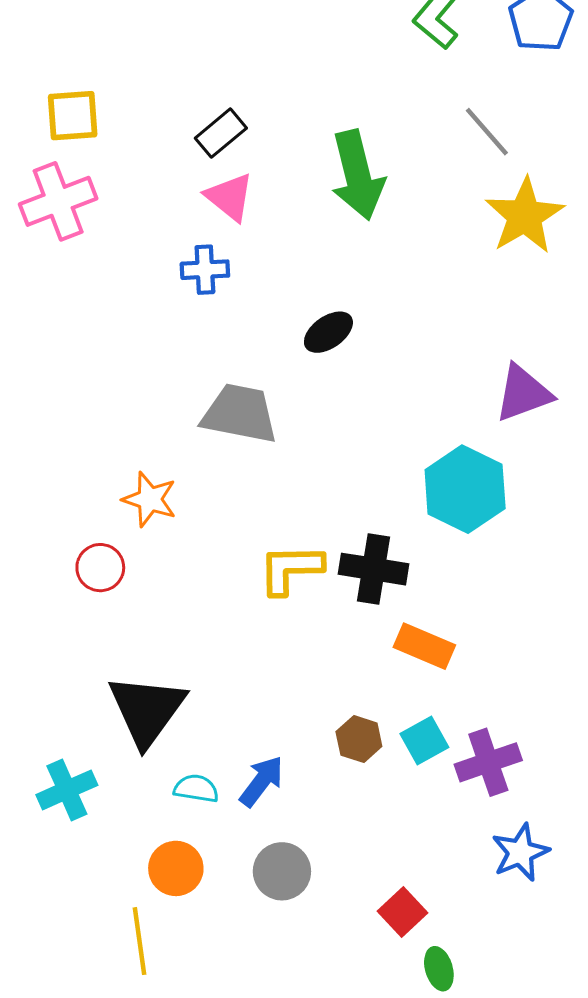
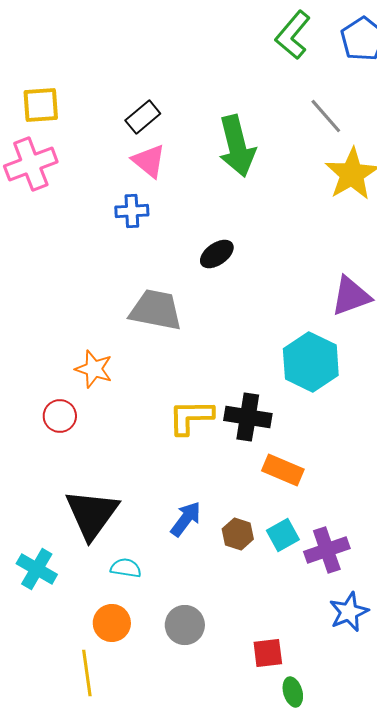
blue arrow: (262, 781) -> (186, 519), moved
cyan cross: (67, 790) -> (37, 569), turned -36
red square: (403, 912) -> (268, 653), turned 36

